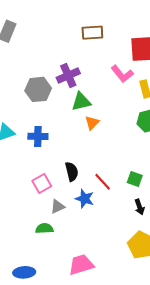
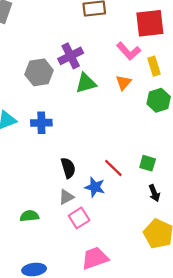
orange triangle: (92, 123) -> (123, 83), moved
black semicircle: (72, 172) -> (68, 168), moved
pink square: (42, 183) -> (79, 218), moved
green semicircle: (44, 228) -> (29, 216), moved

